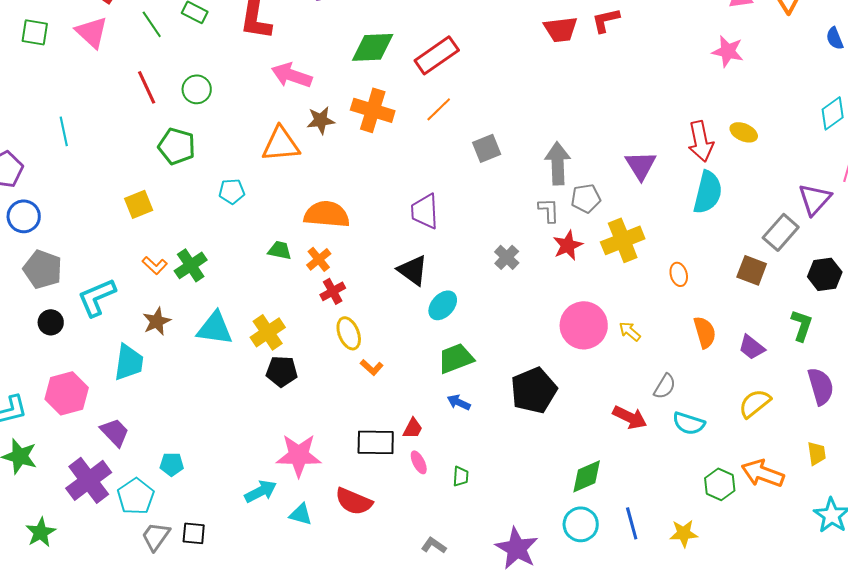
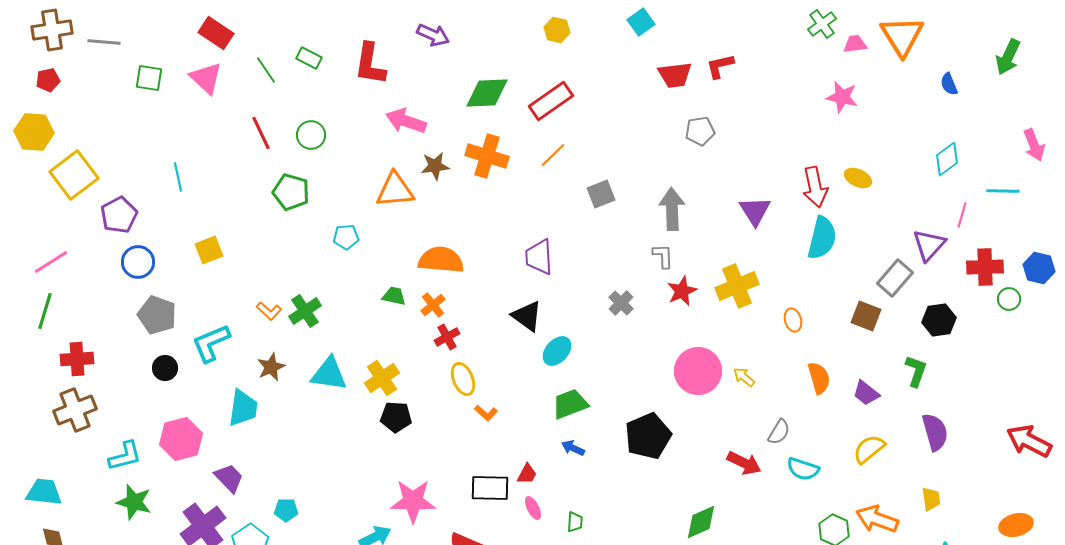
gray pentagon: (586, 198) -> (700, 131), moved
yellow square: (139, 204) -> (209, 250), moved

